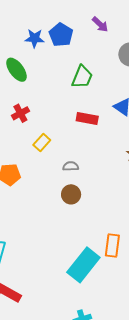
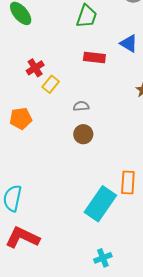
red cross: (20, 113) -> (35, 68), moved

